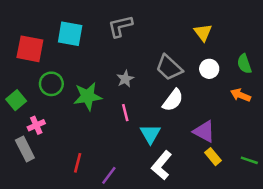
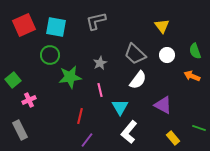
red square: (30, 49) -> (24, 25), moved, turned -35
green circle: (51, 84) -> (50, 55), moved
gray rectangle: (25, 149) -> (20, 130), moved
yellow rectangle: (213, 157) -> (173, 138), moved
red line: (78, 163) -> (80, 116), moved

